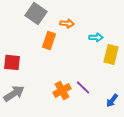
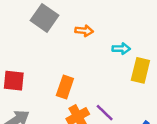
orange rectangle: (49, 40) -> (65, 87), moved

